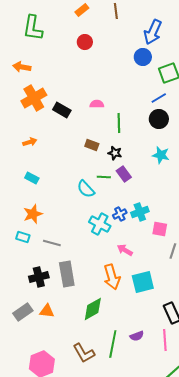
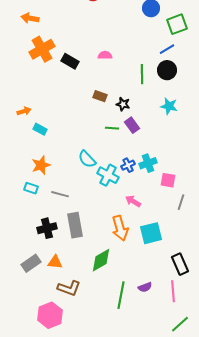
green line: (119, 123) -> (142, 74), moved
orange arrow: (30, 142) -> (24, 111), moved
cyan semicircle: (86, 189) -> (87, 159), moved
brown L-shape: (84, 353) -> (69, 288), moved, turned -40

